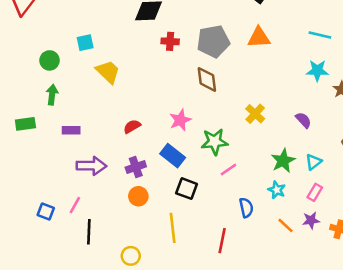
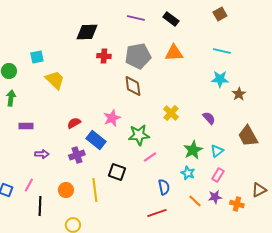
blue rectangle: (173, 156) -> (96, 140), moved
purple arrow: (91, 166) -> (42, 154), size x0.6
orange circle: (138, 196) -> (66, 190), moved
yellow line: (173, 228) -> (95, 190), moved
red line: (222, 241) -> (157, 213), moved, turned 60

